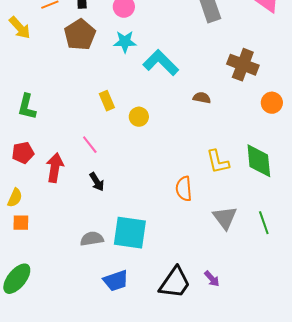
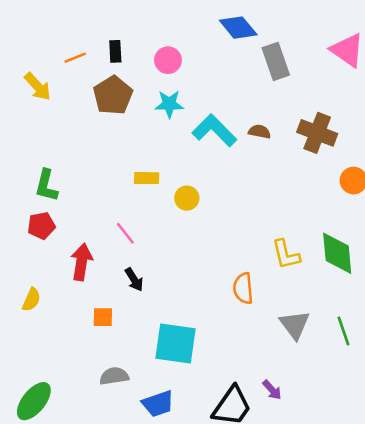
brown semicircle: (202, 98) -> (259, 132), moved
yellow rectangle: (107, 101) -> (147, 178), turned -66
red pentagon: (23, 153) -> (41, 226), moved
orange square: (21, 223) -> (103, 317), moved
gray semicircle: (92, 239) -> (114, 376), moved
purple arrow: (212, 279) -> (272, 390), moved

